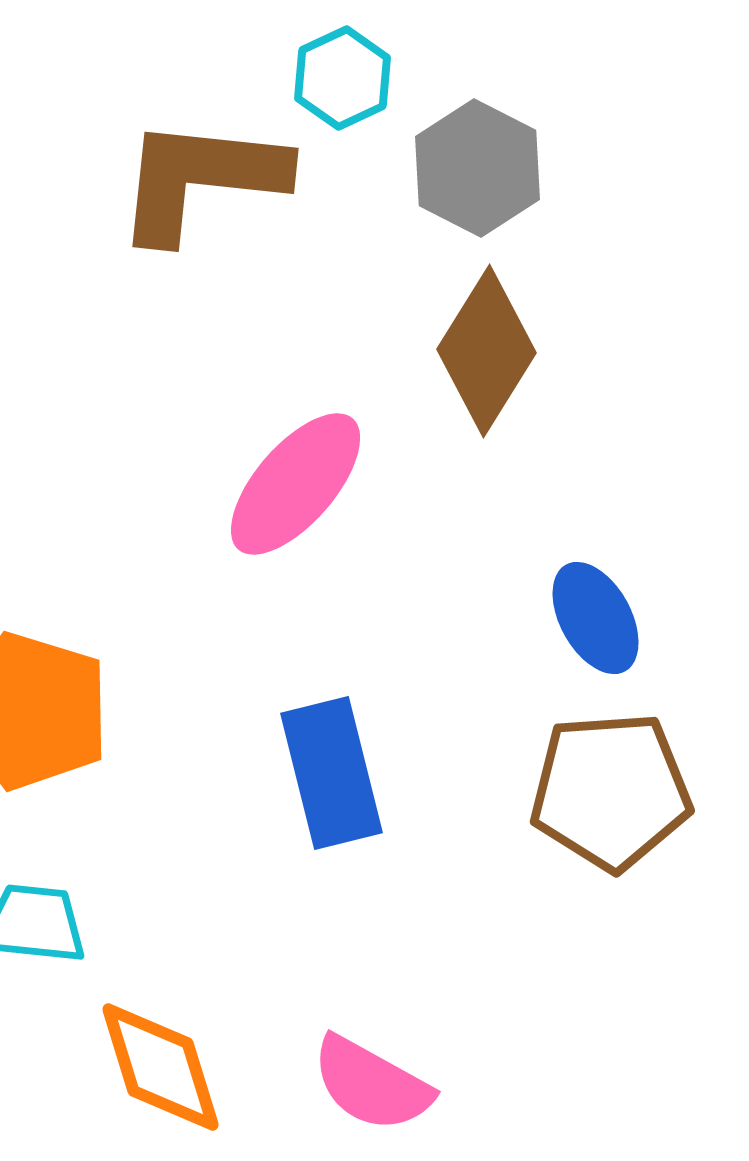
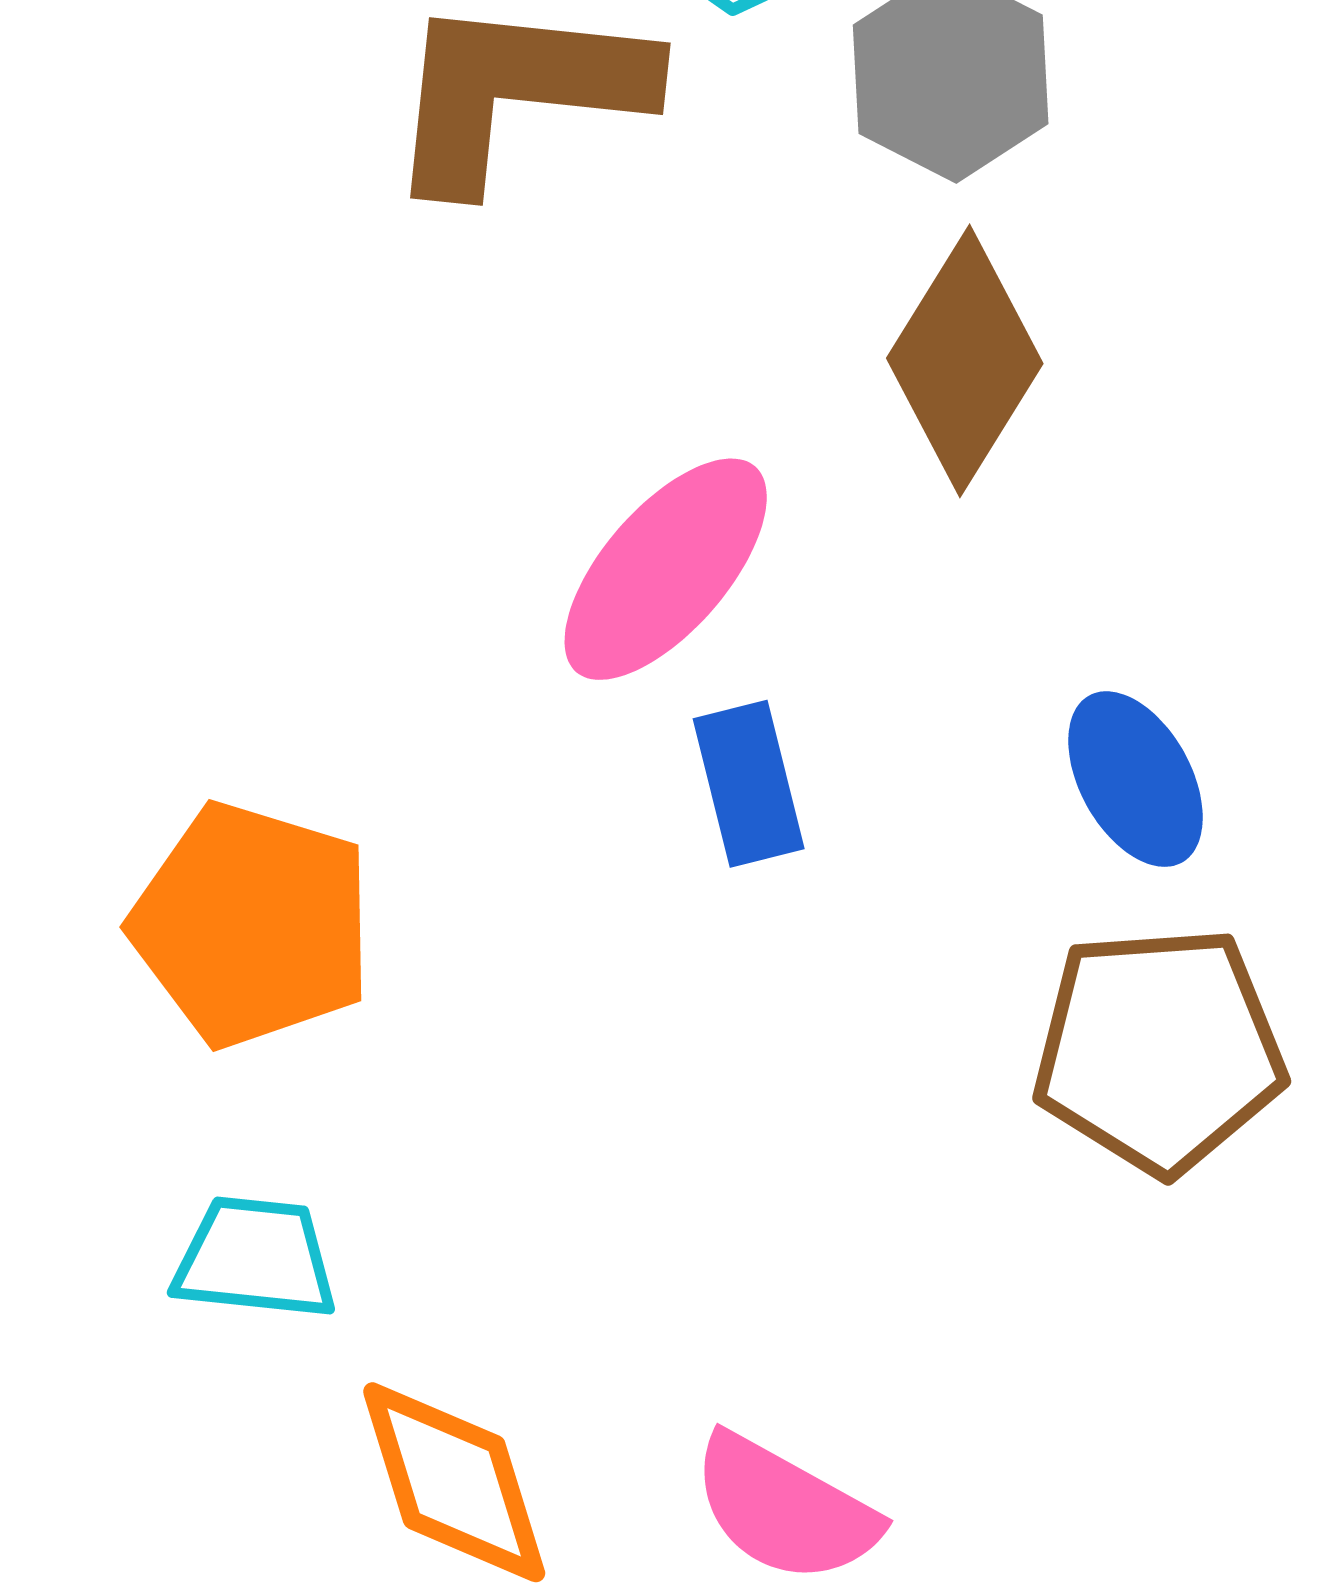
blue rectangle: (332, 773) -> (749, 784), moved, size x0.7

